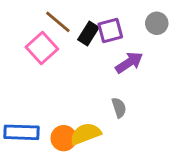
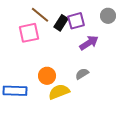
pink square: (42, 48) -> (29, 33), turned 30
gray semicircle: (119, 108) -> (82, 74), turned -104
orange circle: (64, 138) -> (47, 76), moved

